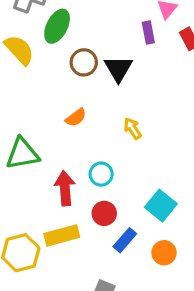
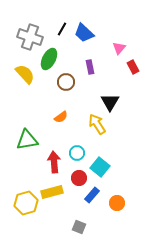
purple rectangle: (148, 33) -> (90, 67), moved
black triangle: (118, 69) -> (110, 102), moved
yellow arrow: (133, 128) -> (97, 124), size x1.5
cyan square: (161, 206) -> (100, 167), moved

